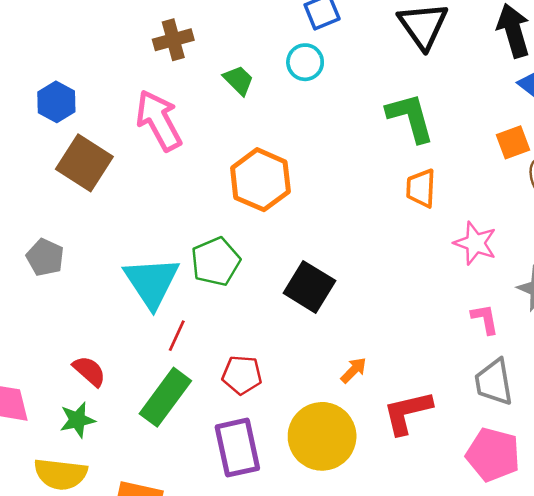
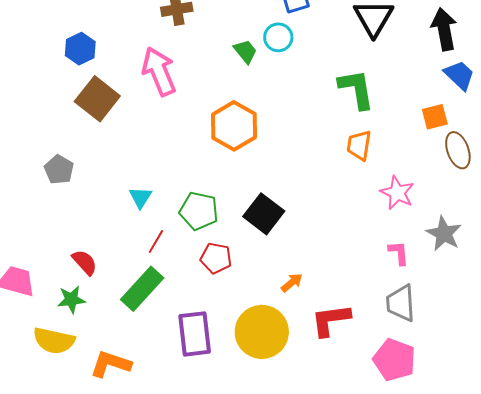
green trapezoid: (238, 80) -> (245, 51), moved
green pentagon: (216, 262) -> (199, 211), moved, turned 30
cyan triangle: (152, 282) -> (141, 197), size x0.5
red pentagon: (242, 375) -> (216, 258), moved

